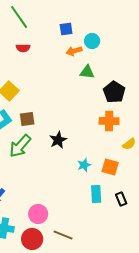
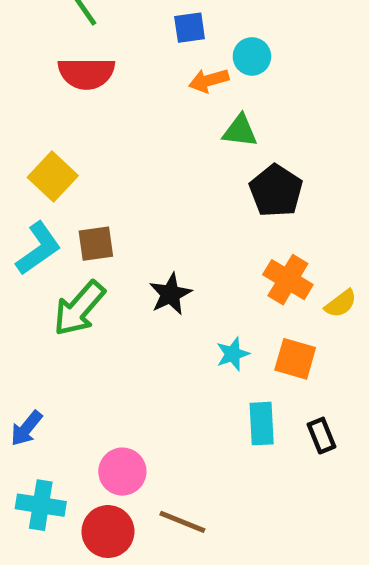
red semicircle: (23, 48) -> (86, 73), size x1.6
black pentagon: (114, 92) -> (276, 191), moved
orange cross: (109, 121) -> (288, 280), moved, turned 30

